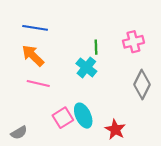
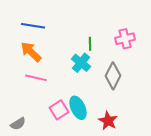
gray diamond: (142, 85) -> (113, 76), moved

